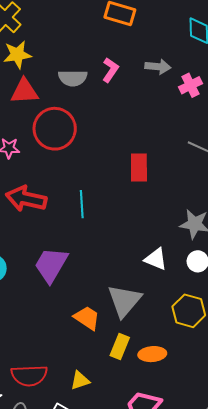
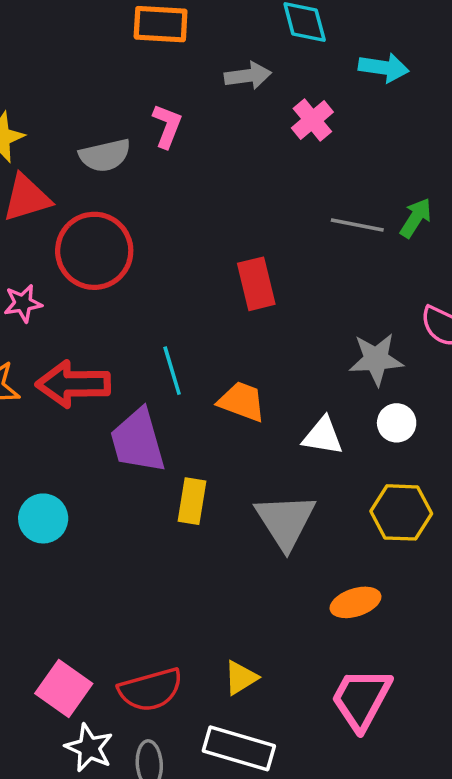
gray arrow: (158, 67) -> (248, 76), moved
purple trapezoid: (51, 265) -> (138, 441), moved, turned -33
orange trapezoid: (87, 318) -> (242, 401), moved
yellow rectangle: (120, 347) -> (192, 501), moved

